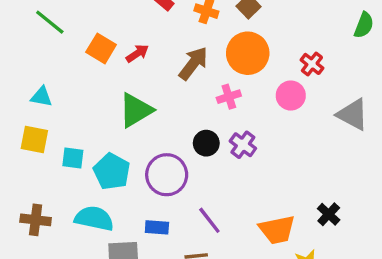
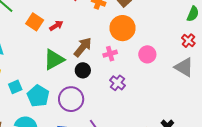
brown arrow: (193, 63) -> (83, 47), moved
red cross: (312, 64) -> (188, 41), moved
black circle: (206, 143) -> (83, 70), moved
cyan square: (73, 158) -> (15, 87), turned -32

